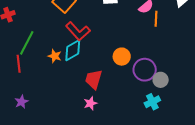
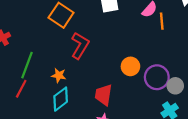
red L-shape: (78, 31) -> (80, 45), turned -100
cyan diamond: (73, 50) -> (61, 99), moved
red line: (19, 64) -> (21, 89), turned 42

